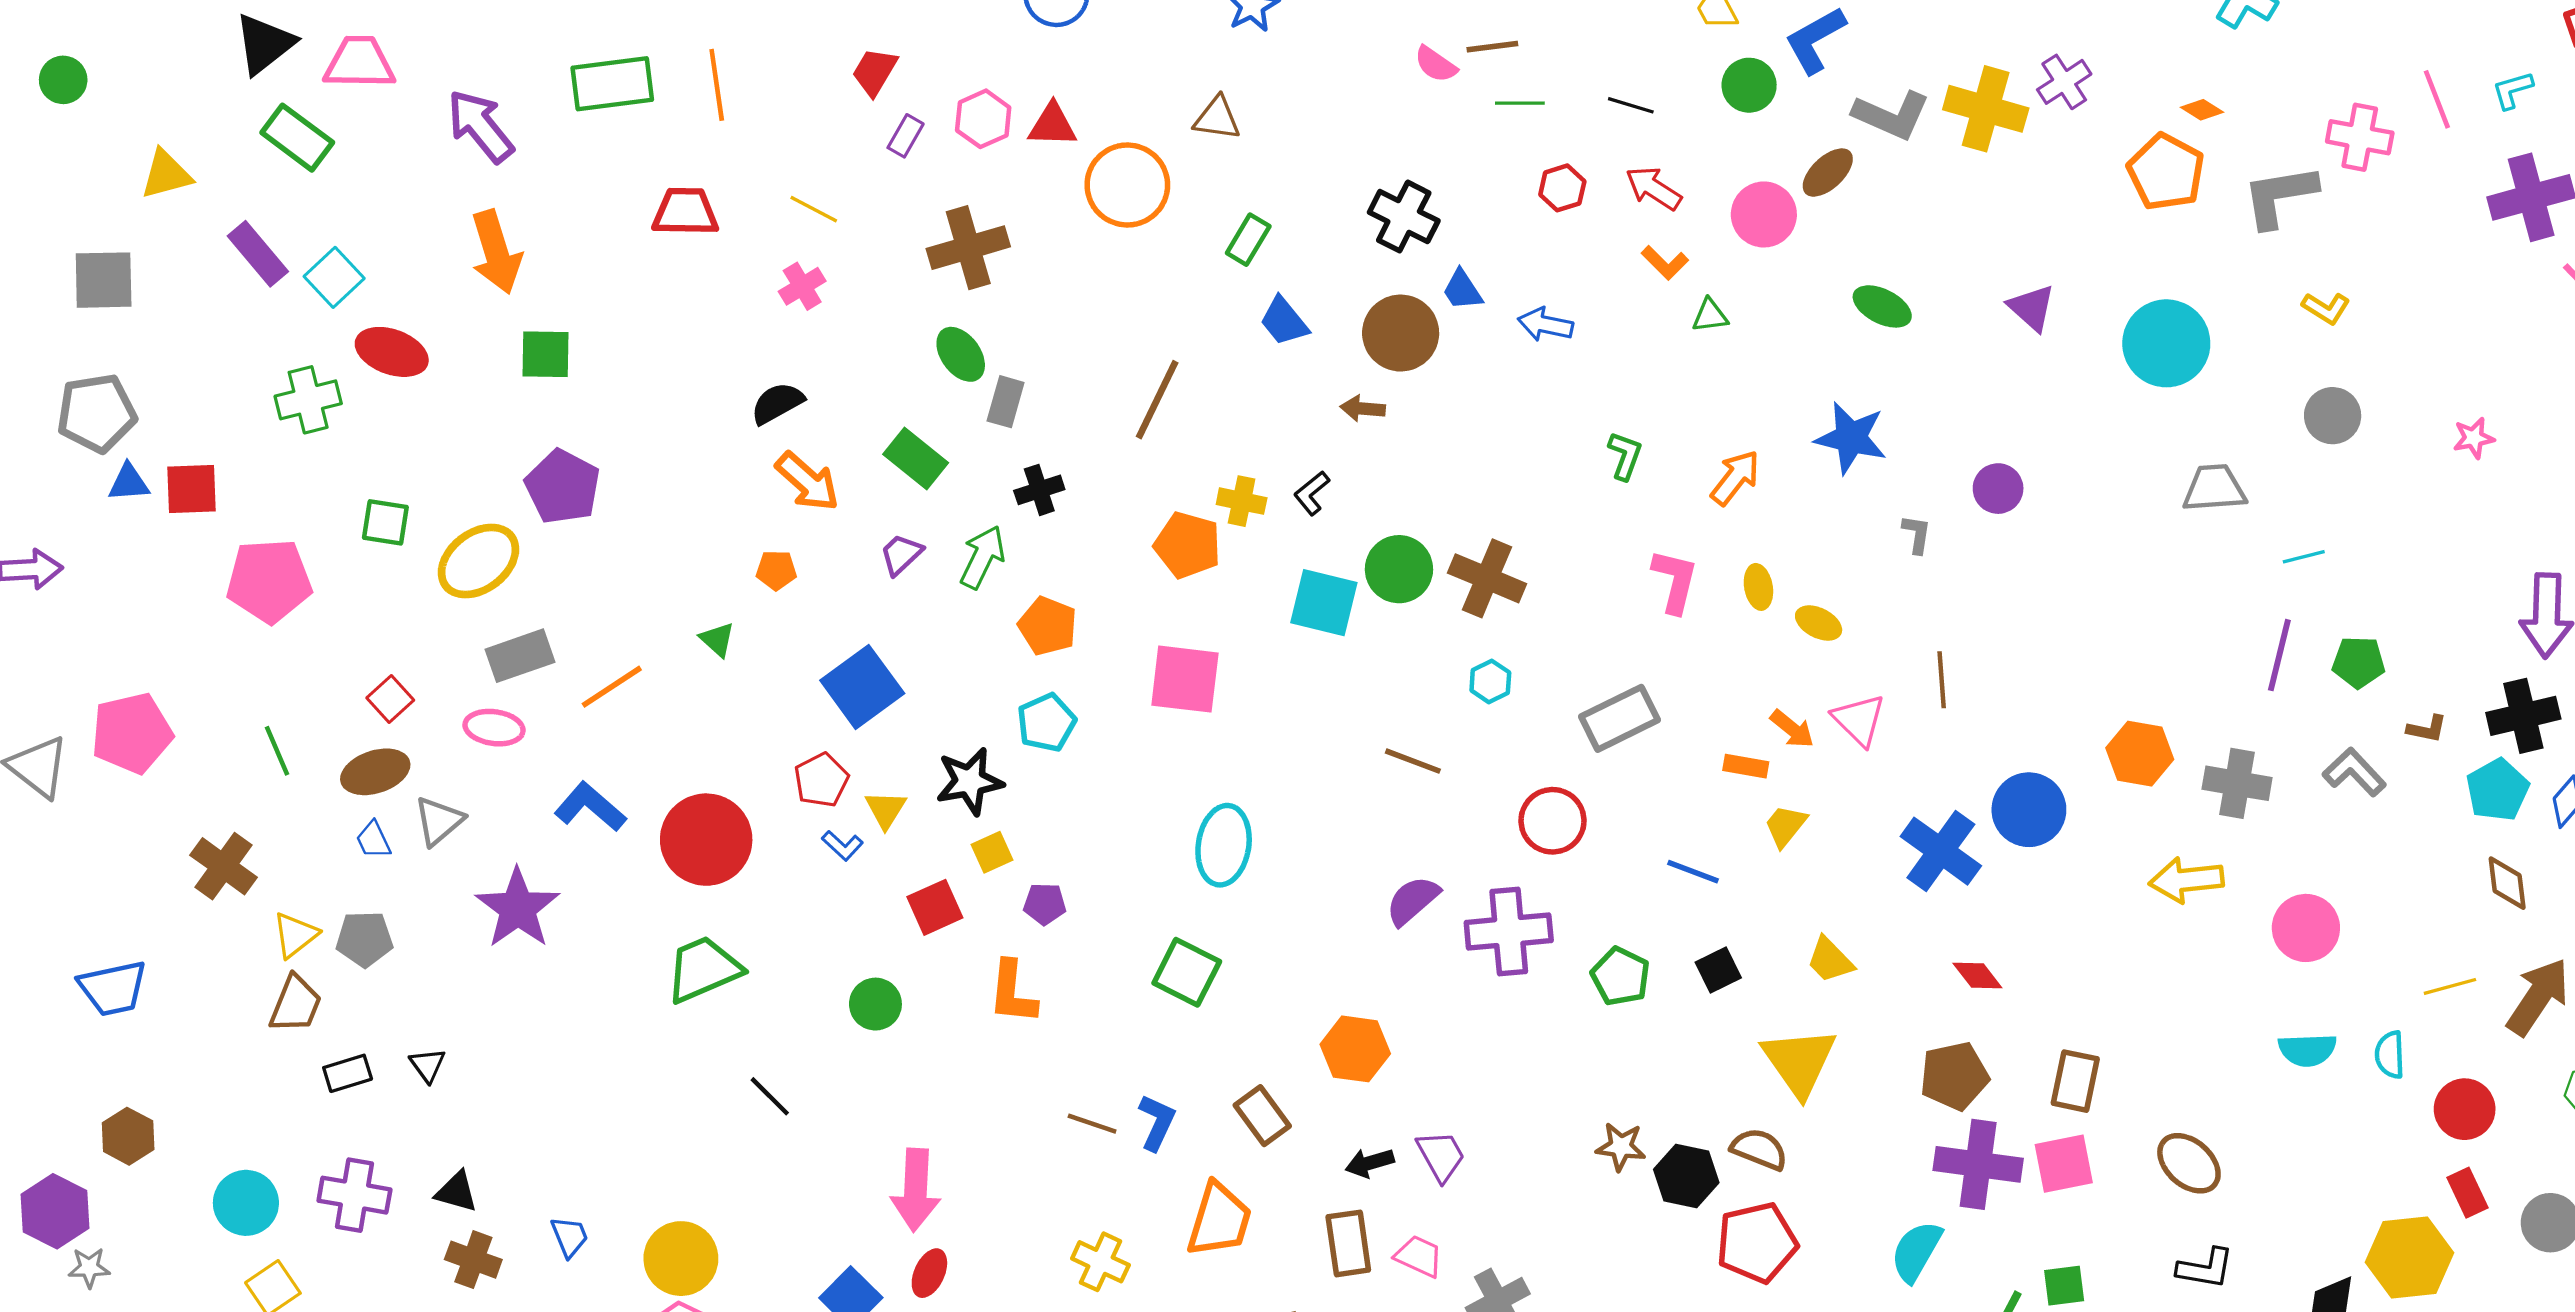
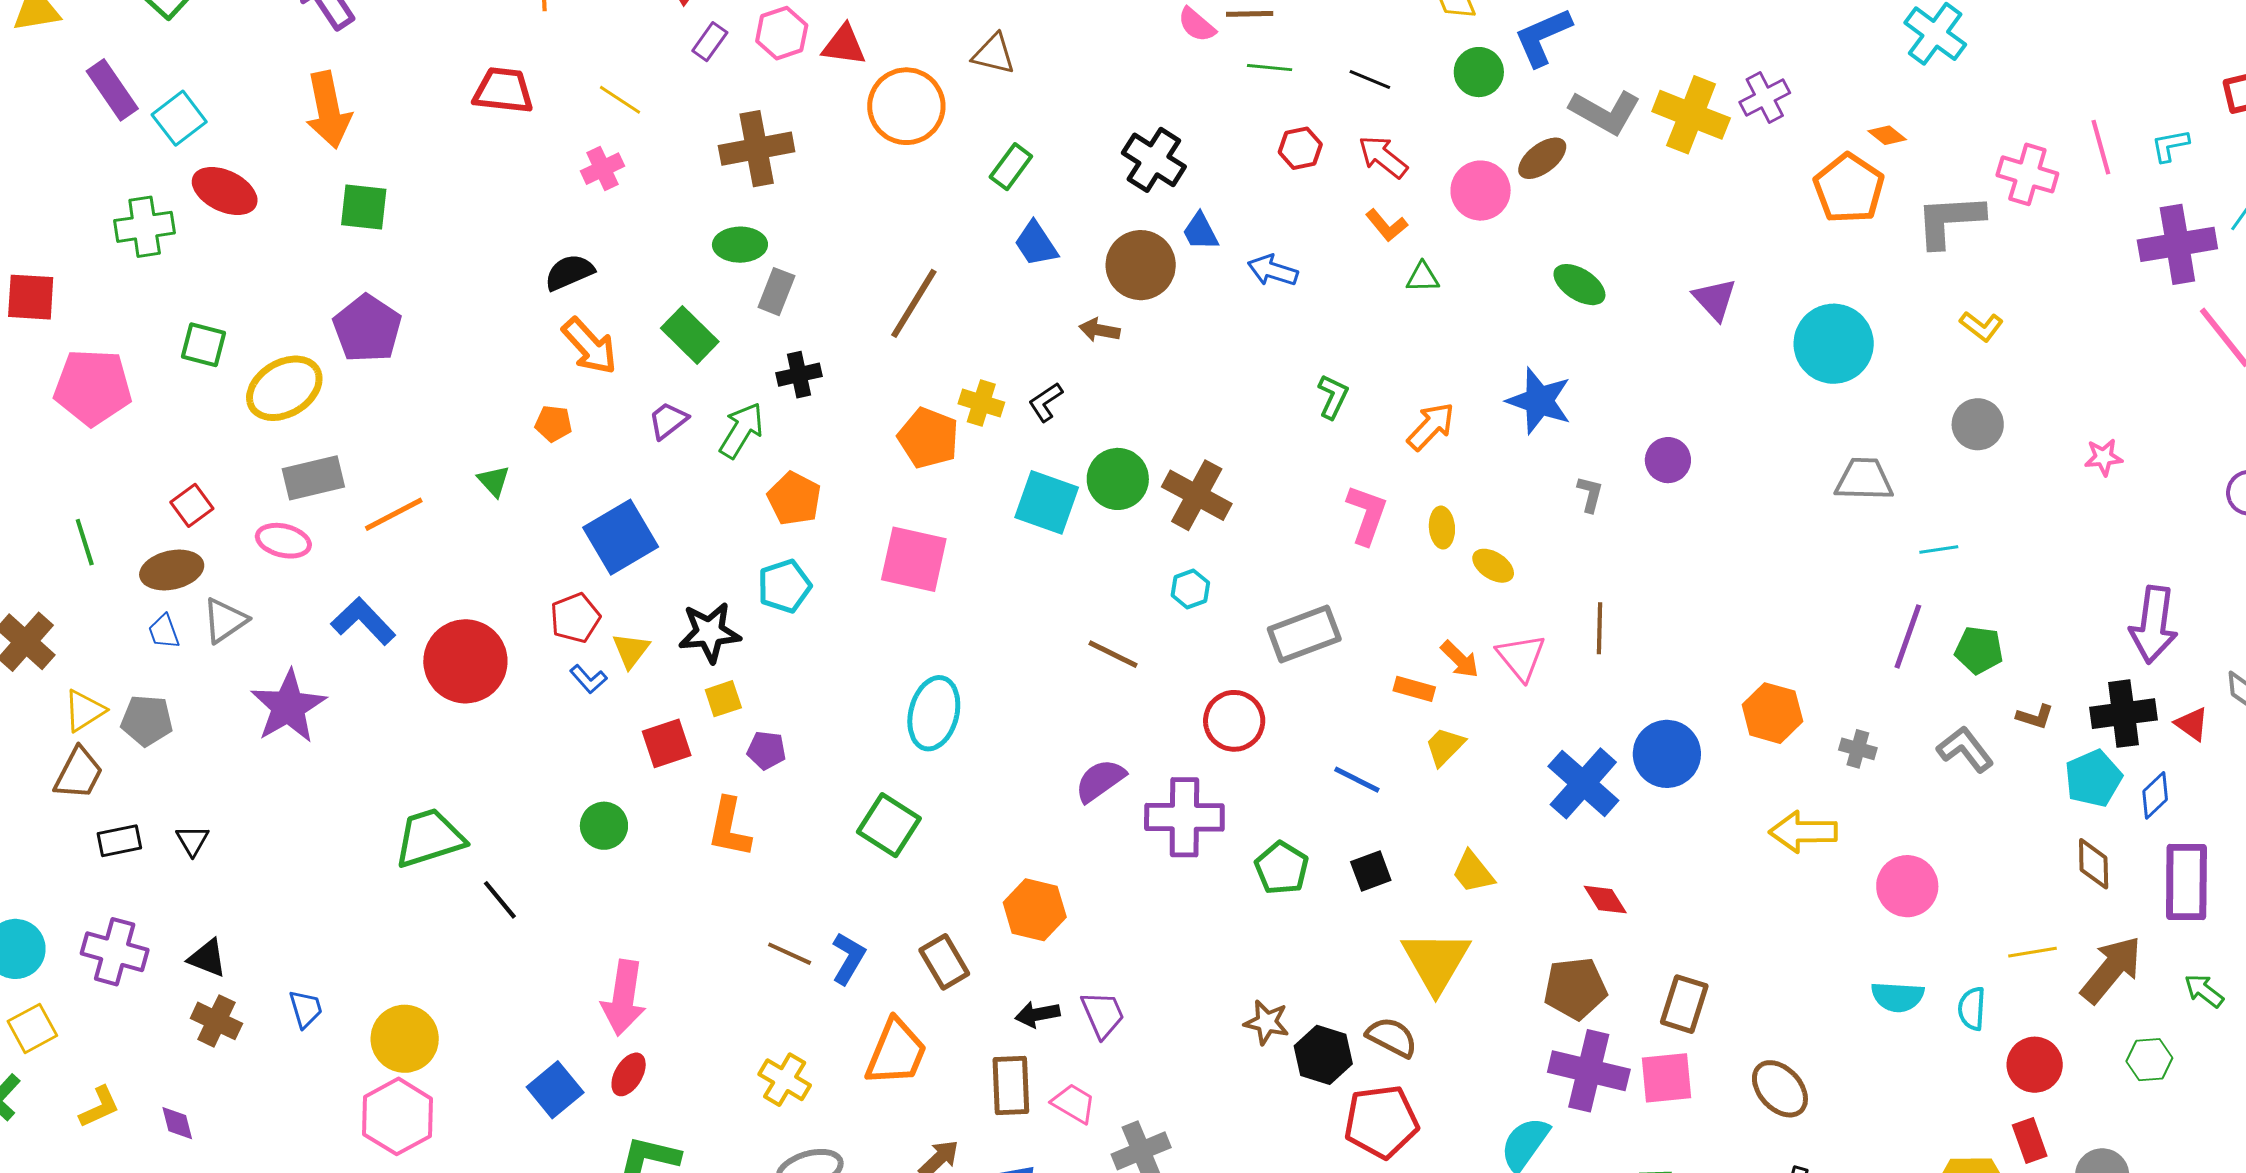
green ellipse: (961, 354) -> (740, 245), turned -60
gray cross: (2237, 783) -> (1858, 749), size x0.6
green trapezoid: (703, 969) -> (429, 838), moved

